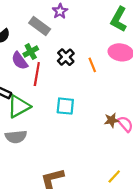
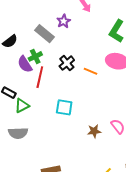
orange line: (92, 65) -> (91, 71), turned -48
green triangle: (19, 106) -> (22, 106), size x0.7
brown star: (112, 120) -> (94, 131), moved

